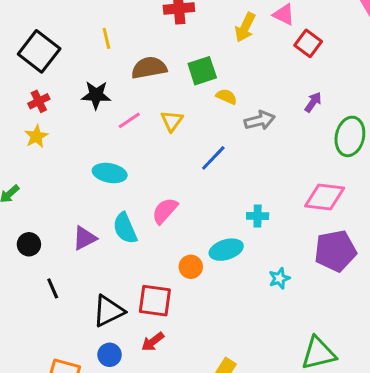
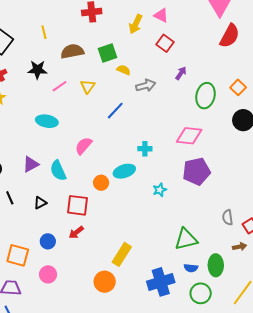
red square: (308, 43) -> (165, 43), moved
cyan semicircle: (125, 228) -> (58, 171), moved
black triangle: (109, 311) -> (40, 203), moved, size x0.6

